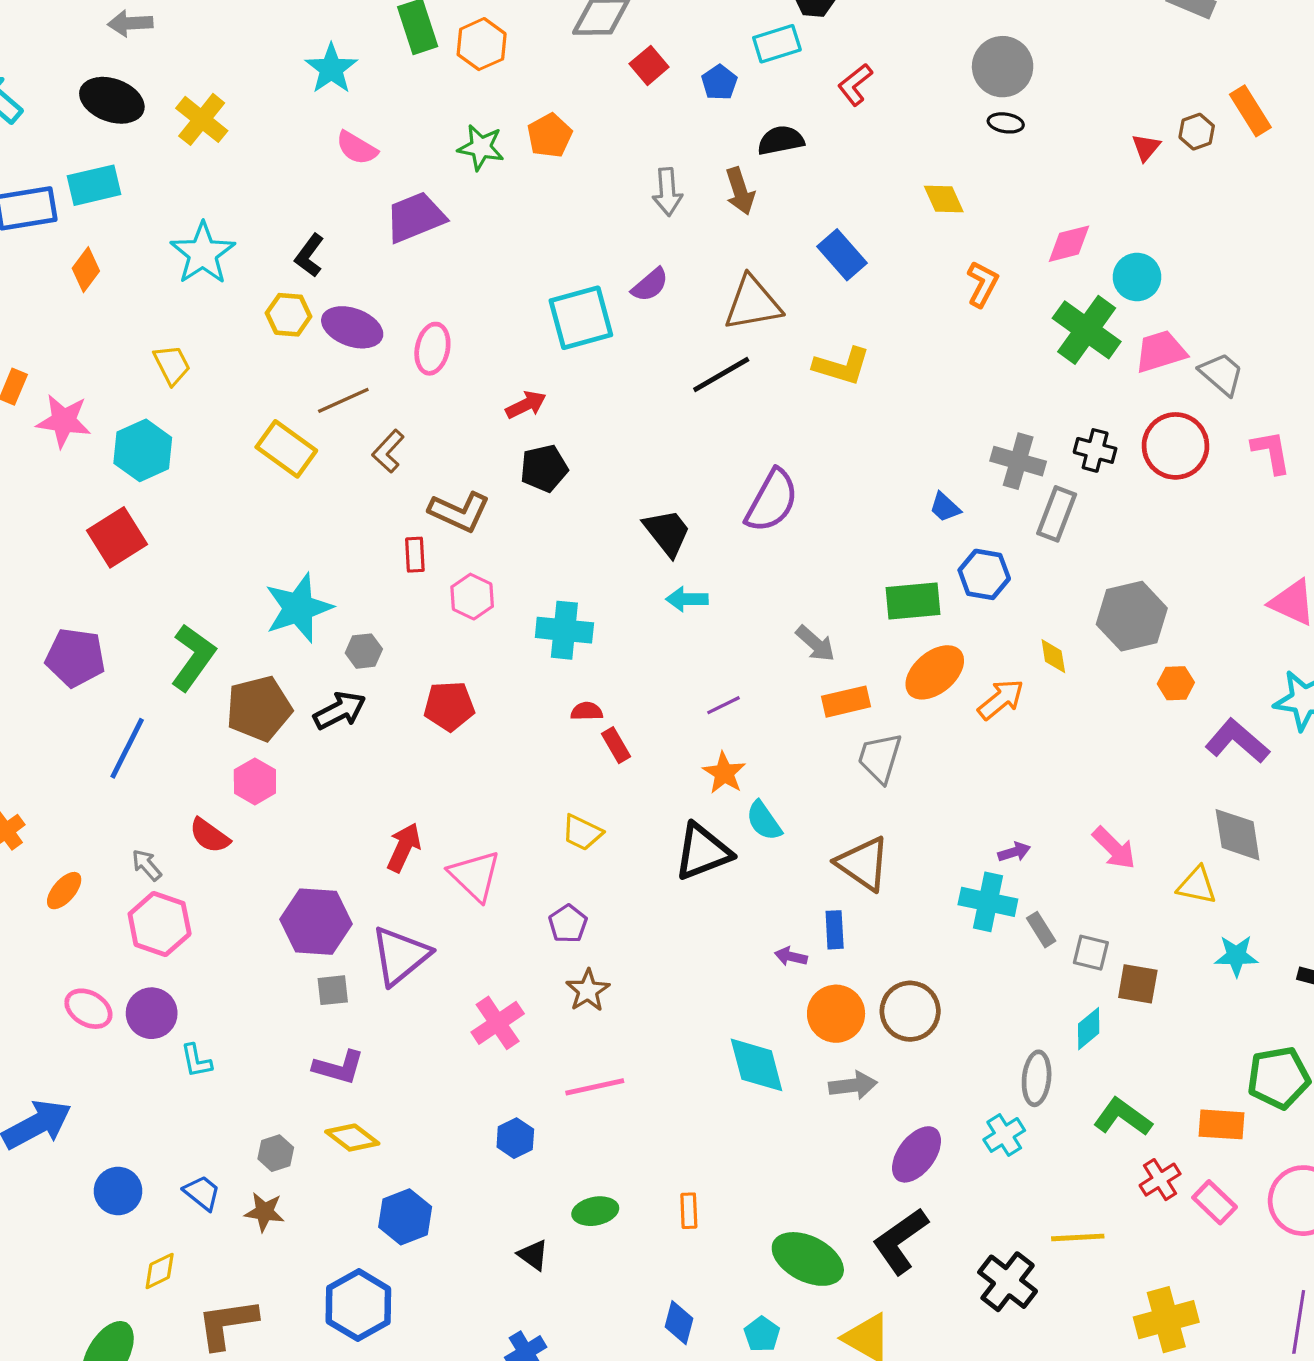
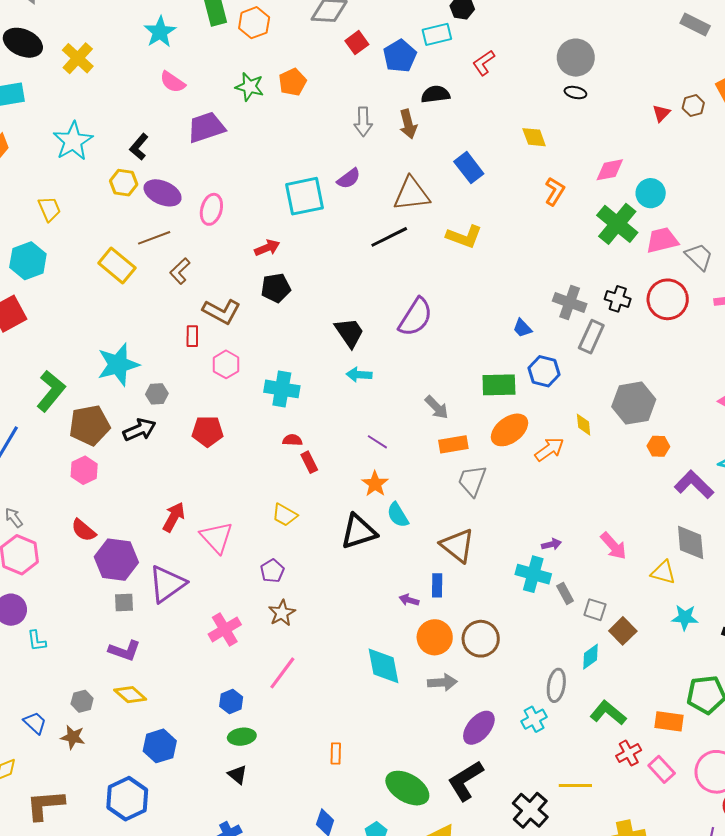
blue pentagon: (719, 82) -> (400, 56), size x1.5
purple line: (724, 705) -> (377, 442), turned 55
red semicircle: (210, 836) -> (84, 530), moved
brown square: (1138, 984) -> (623, 631), turned 32
pink line: (595, 1087) -> (282, 673), turned -45
green ellipse: (595, 1211) -> (242, 737), moved

